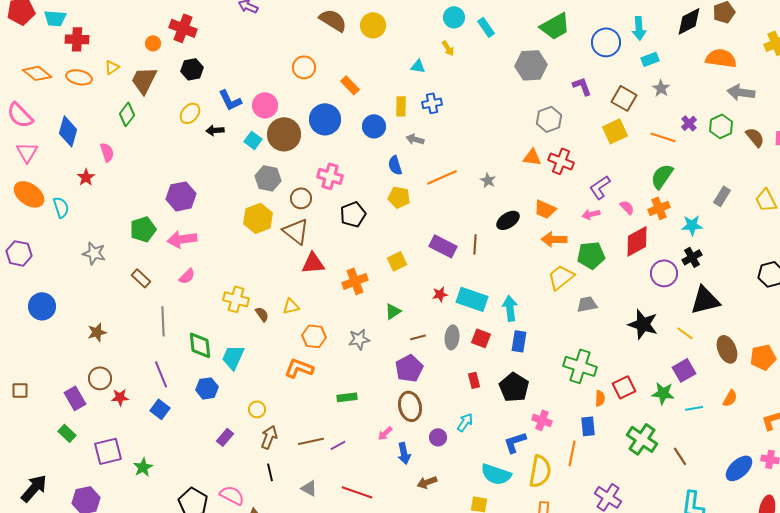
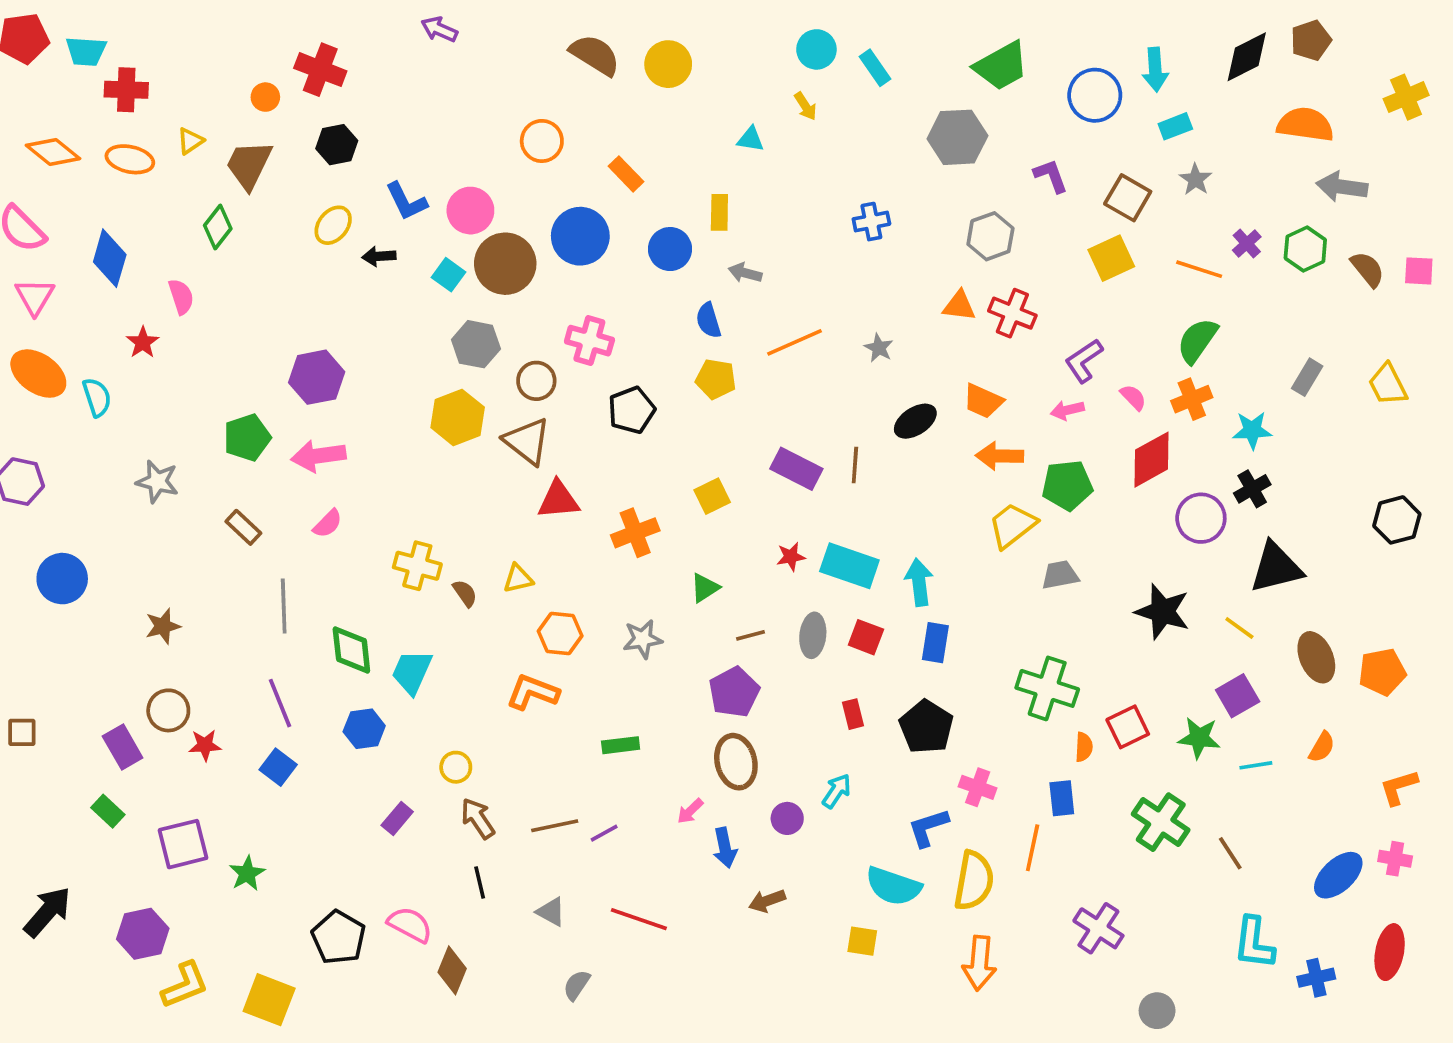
blue cross: (432, 103) -> (871, 222), moved
brown arrow: (269, 437) -> (478, 818), turned -55

